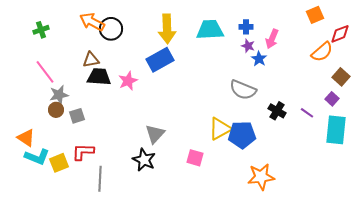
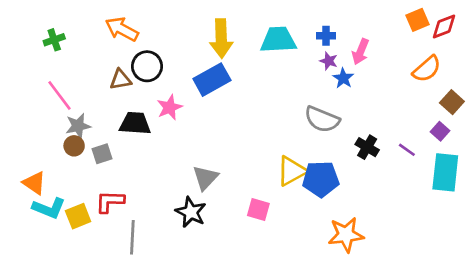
black circle: (111, 29) -> (147, 66), moved
red diamond: (340, 34) -> (444, 27), moved
black trapezoid: (99, 77) -> (135, 123), moved

